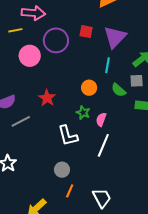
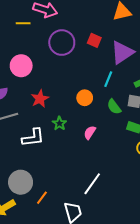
pink circle: (30, 56) -> (21, 66), moved
green star: (83, 113) -> (59, 123), moved
white L-shape: (68, 136) -> (33, 138), moved, turned -95
white line: (103, 145) -> (92, 184), moved
gray circle: (62, 170) -> (21, 182), moved, size x1.5

